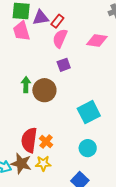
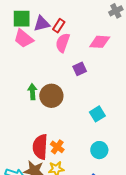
pink trapezoid: (21, 31) -> (24, 39), turned -30
purple square: (64, 65) -> (80, 69), moved
cyan square: (89, 112) -> (97, 114), size x0.7

